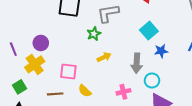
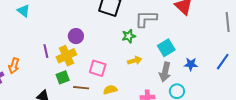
cyan square: (149, 31) -> (166, 48), moved
purple line: (13, 49) -> (46, 51), moved
green square: (19, 87) -> (63, 77), moved
yellow semicircle: (85, 91) -> (110, 90), turned 112

